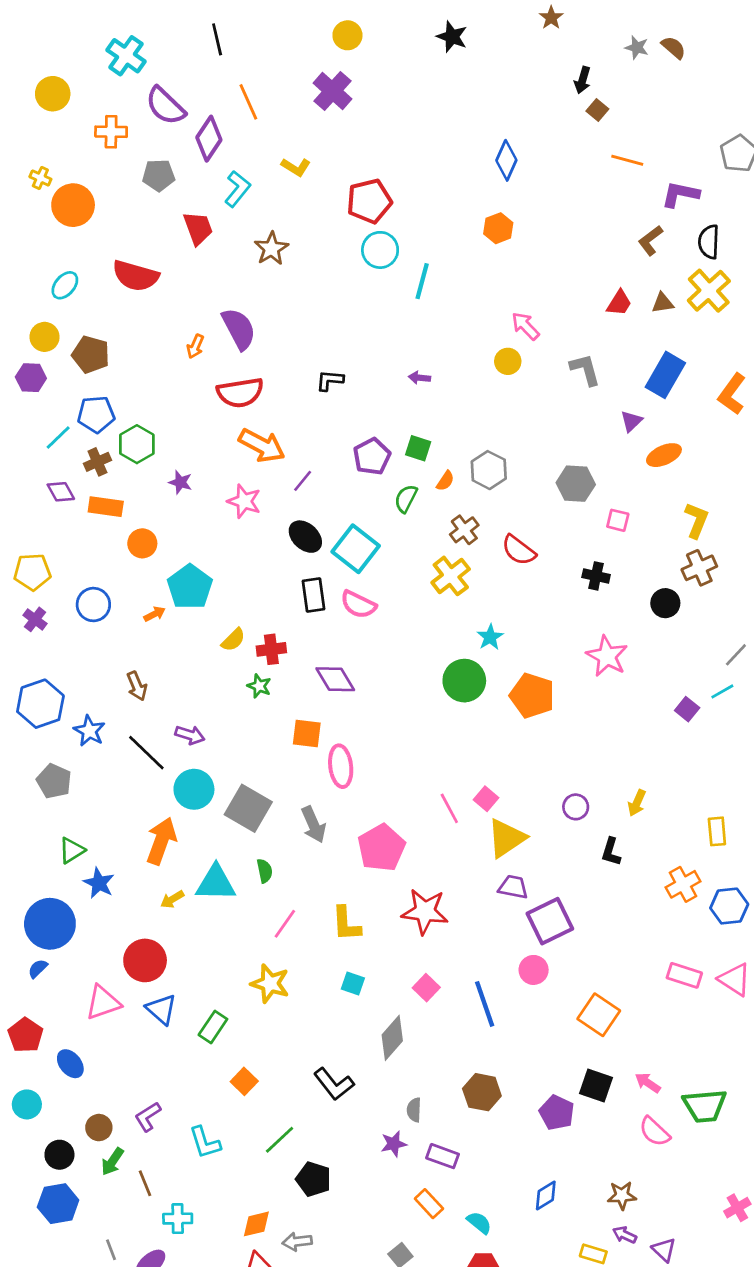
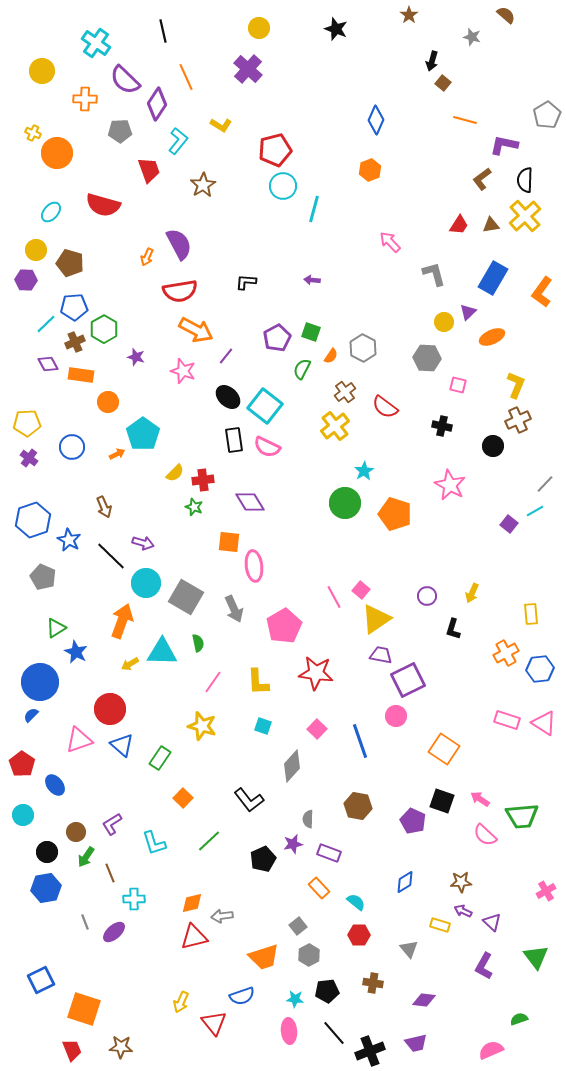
brown semicircle: (673, 48) -> (506, 15), moved
yellow circle: (508, 361) -> (444, 322), moved
black pentagon: (313, 1179) -> (263, 859), moved, turned 30

